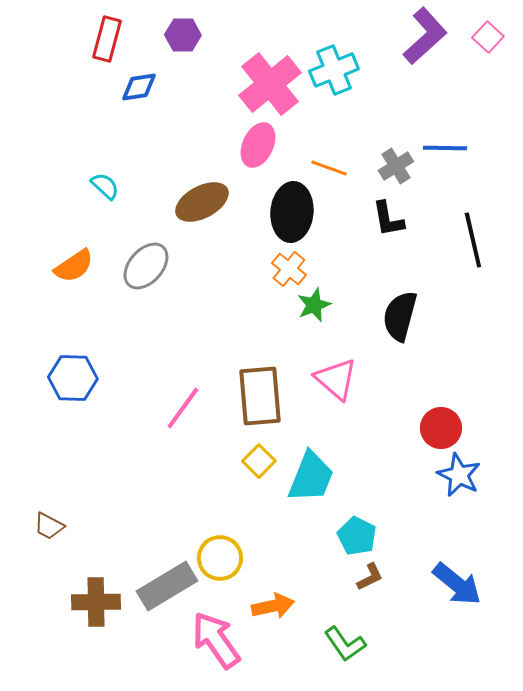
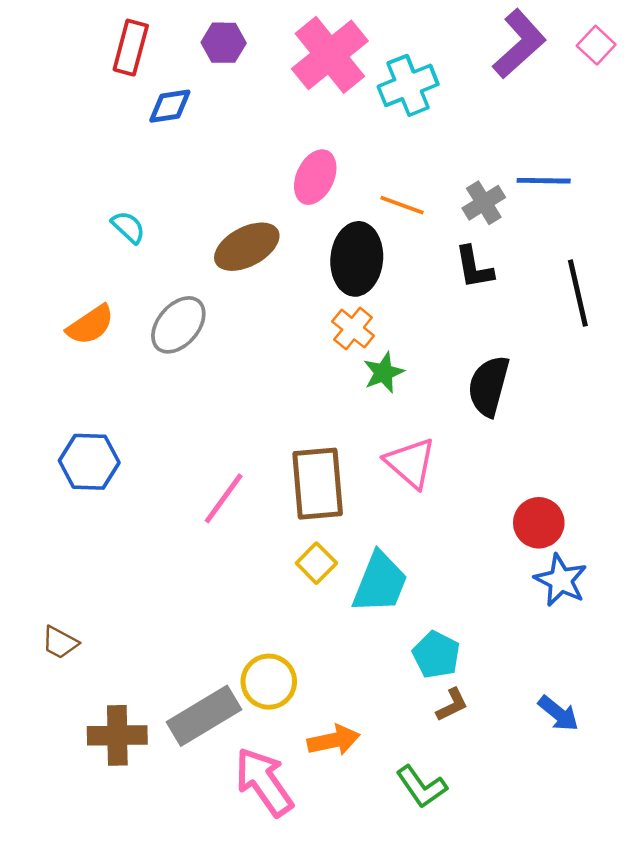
pink cross: (270, 84) -> (330, 55), moved
blue arrow: (457, 584) -> (558, 713), size x0.7

